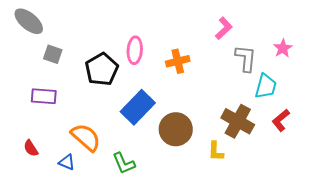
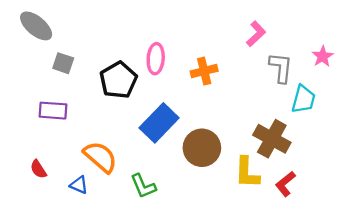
red L-shape: (281, 120) -> (285, 184), moved
yellow L-shape: (216, 151) -> (247, 173), size x1.4

